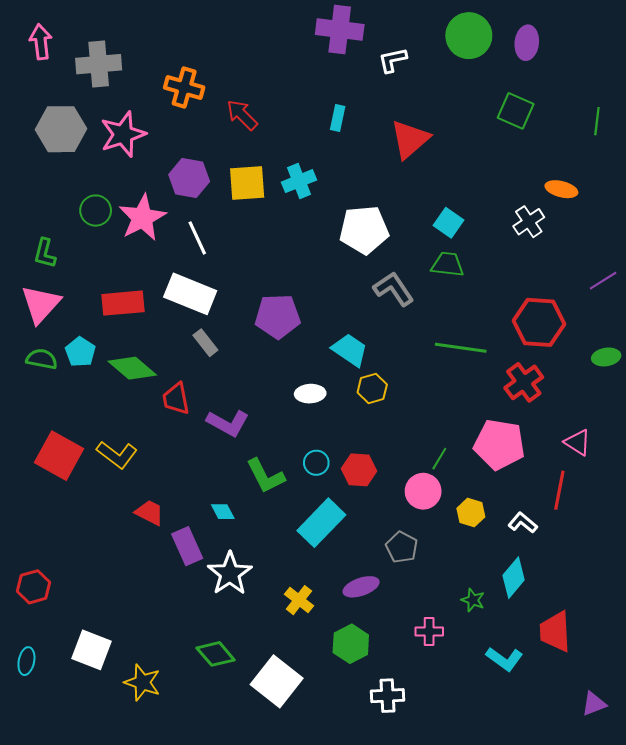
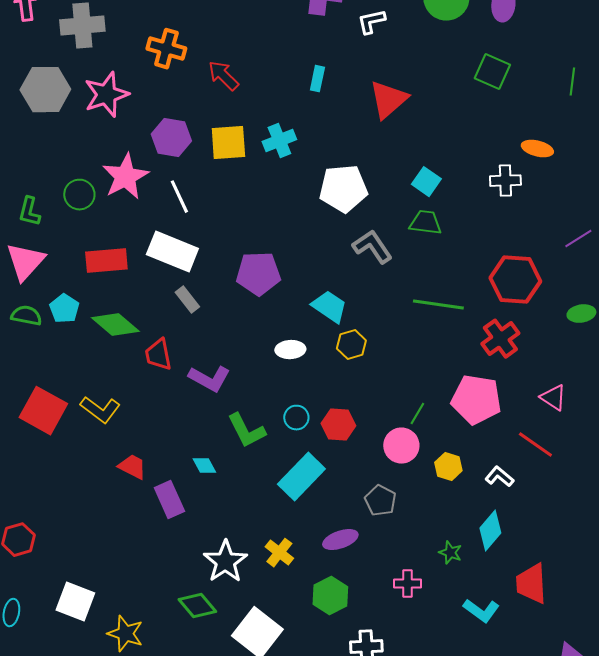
green circle: (96, 211) -> (79, 195), moved
white cross: (529, 222) -> (505, 181), turned 32
red line: (559, 490) -> (535, 445), turned -66
white star: (230, 574) -> (225, 562), moved

